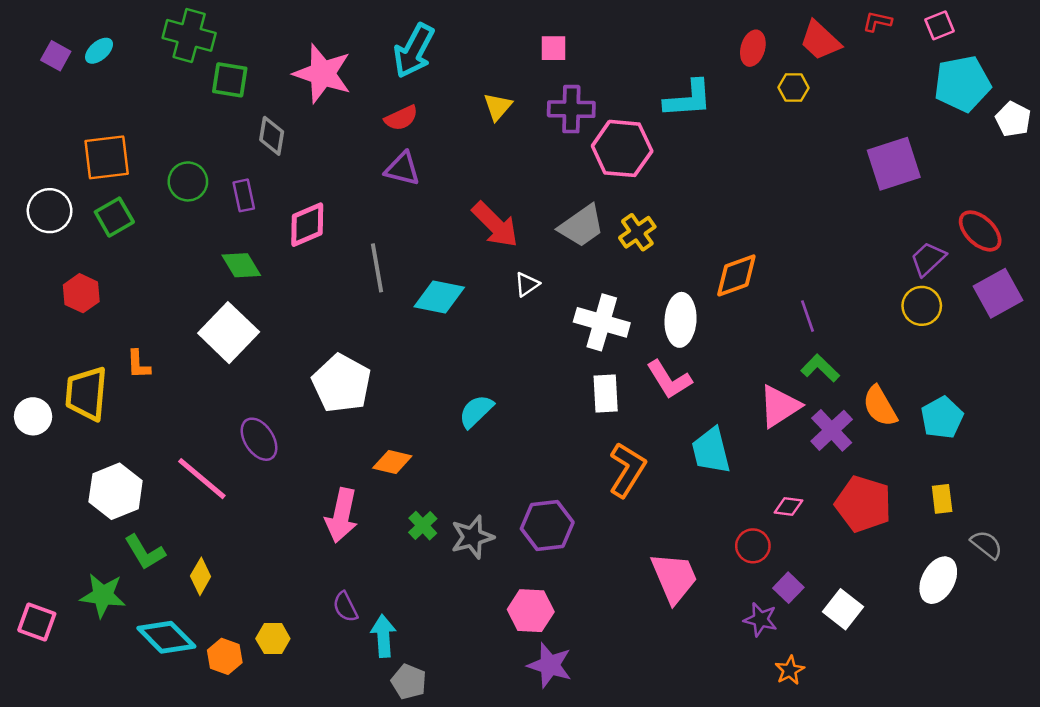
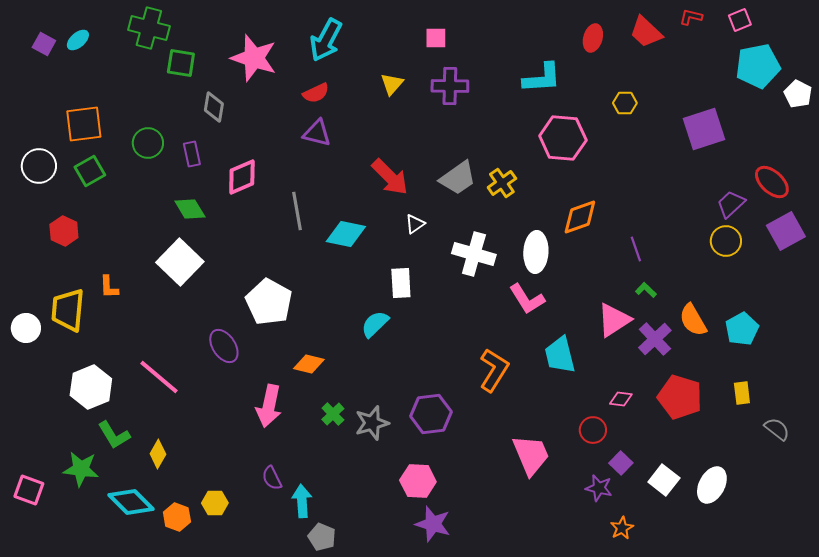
yellow hexagon: (793, 88) -> (625, 103), moved
pink hexagon: (622, 148) -> (563, 138), moved
green L-shape: (820, 368) -> (646, 290), size x0.7
white rectangle: (606, 393) -> (401, 283), moved
purple ellipse: (259, 439) -> (224, 346), moved
white ellipse: (938, 580) -> (712, 485), moved

